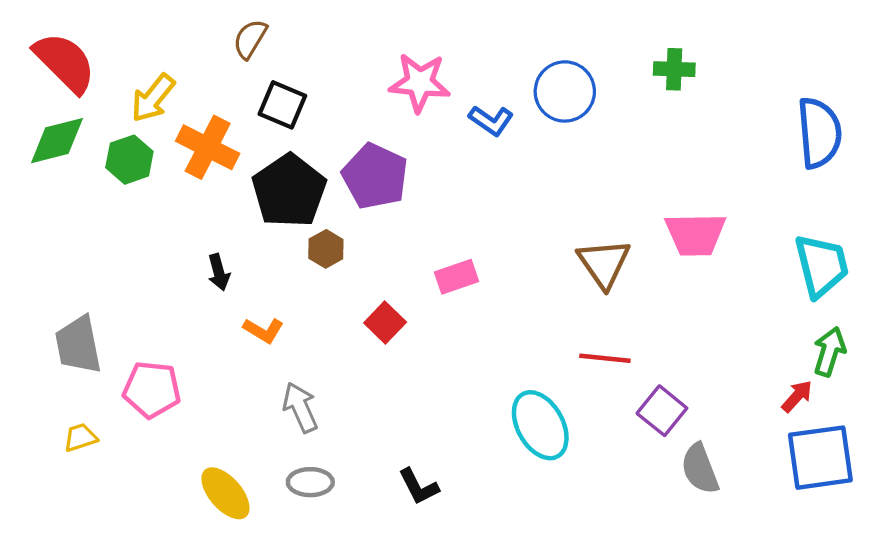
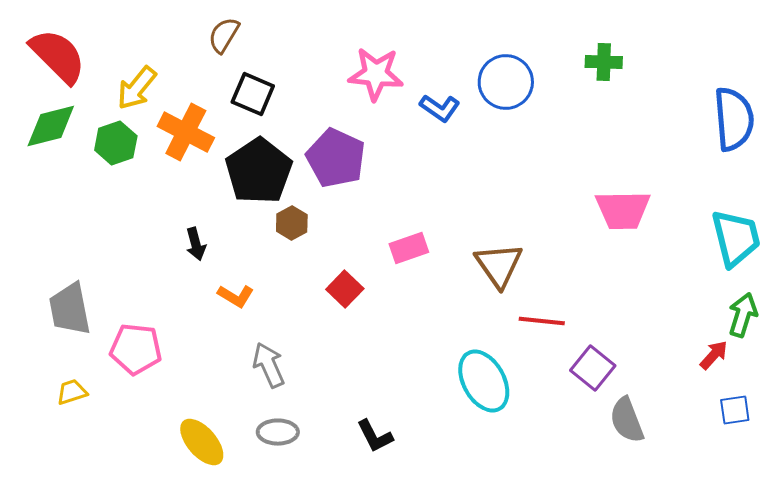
brown triangle: (604, 263) -> (499, 265), moved
blue square: (820, 458) -> (735, 410), size x0.5

